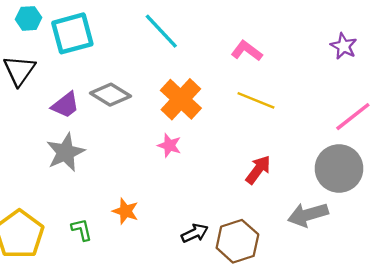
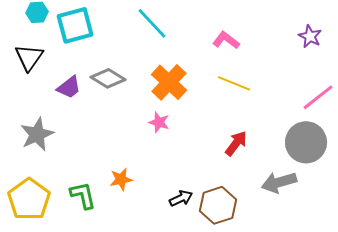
gray star: (65, 152) -> (37, 134), moved
orange star: (125, 211) -> (121, 179), turned -30
green L-shape: (82, 230) -> (83, 195), size x1.4

